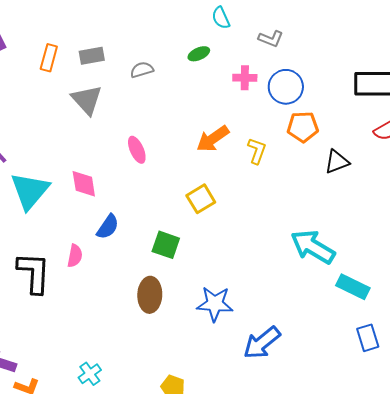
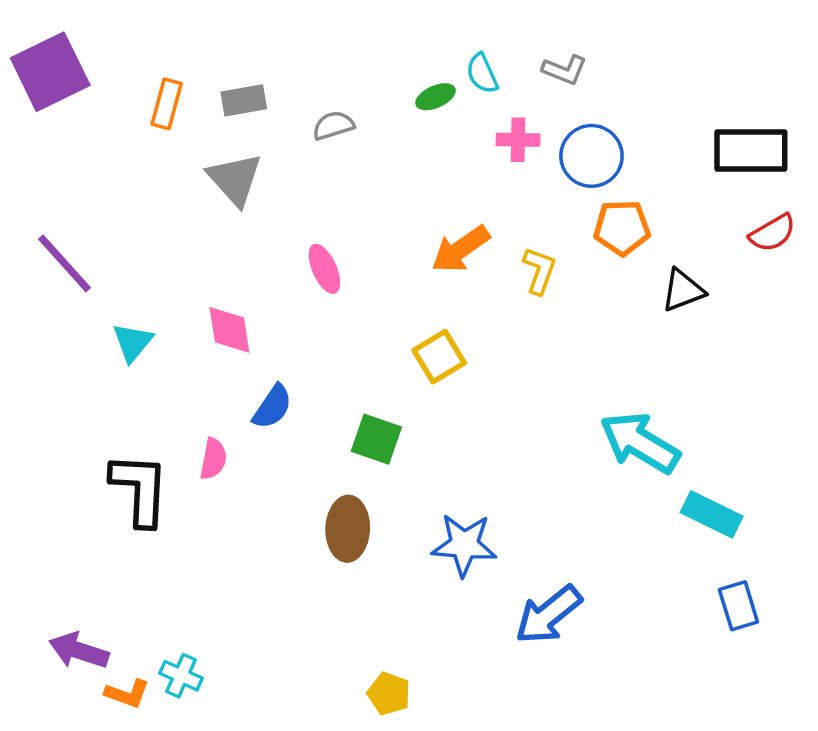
cyan semicircle: (221, 18) -> (482, 73), moved
cyan triangle: (30, 191) -> (133, 342), size x0.6
cyan cross: (90, 374) -> (181, 676), moved, turned -30

